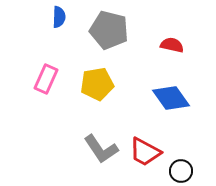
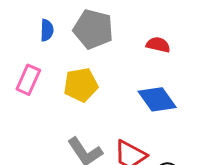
blue semicircle: (59, 17) -> (47, 30), moved

